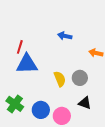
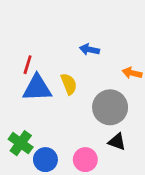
gray circle: (80, 78) -> (110, 107), size x1.6
yellow semicircle: (60, 79) -> (69, 84), moved
blue circle: (41, 110) -> (45, 160), moved

